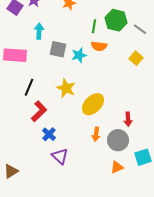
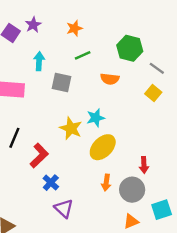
green line: (94, 26) -> (83, 55), moved, turned 56
gray line: (140, 29) -> (157, 68), moved
cyan star: (79, 55) -> (96, 118), moved
black line: (29, 87) -> (14, 138), moved

